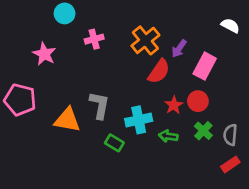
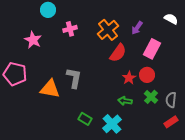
purple arrow: (179, 49) -> (137, 28), moved
cyan cross: (139, 120) -> (112, 124), moved, turned -30
green rectangle: (114, 143) -> (85, 119), moved

